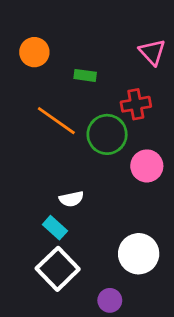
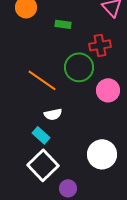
orange line: (56, 121) -> (42, 80), moved
purple circle: (110, 300) -> (68, 188), moved

